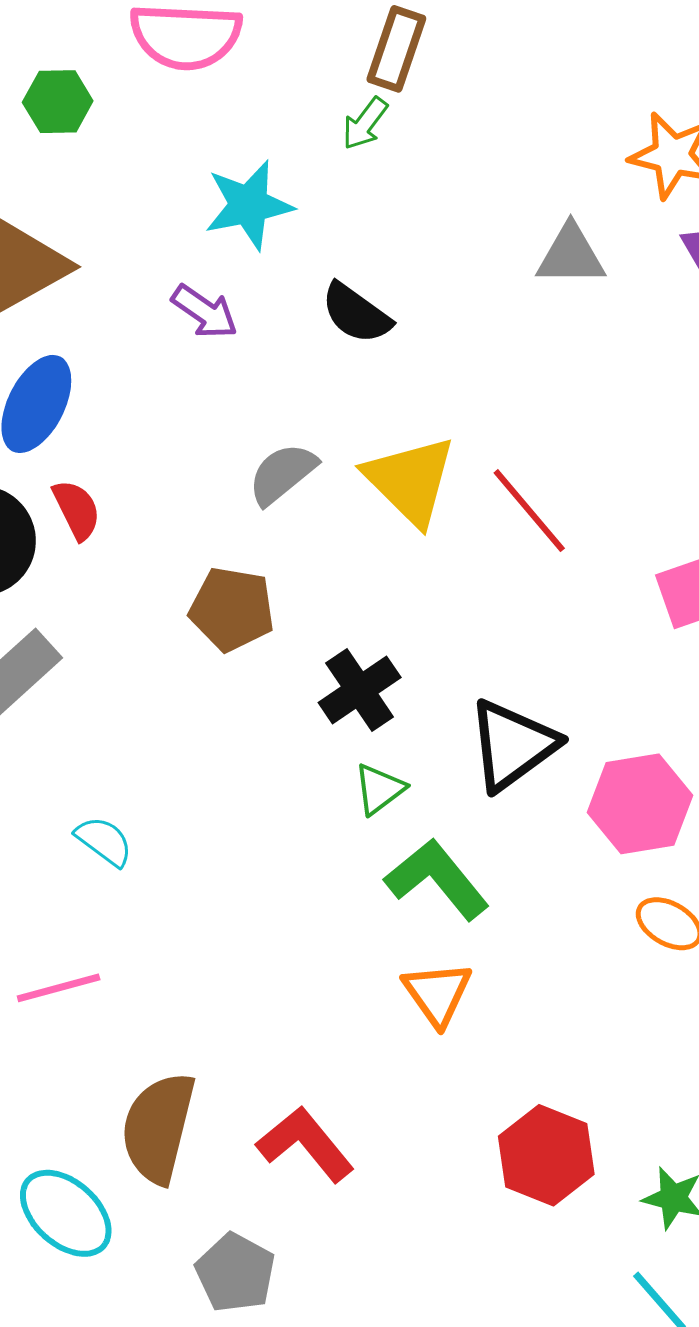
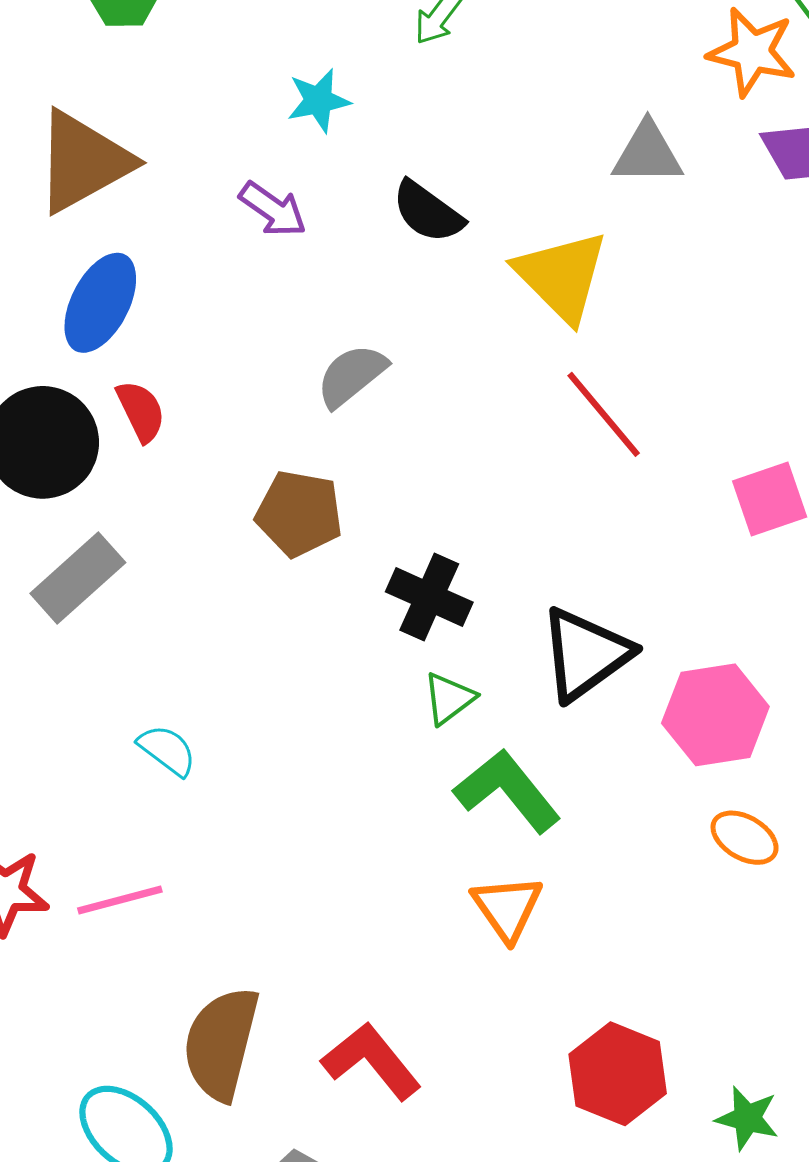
cyan star: (249, 205) -> (319, 100), size x0.7
yellow triangle: (410, 481) -> (562, 276), moved
black cross: (360, 690) -> (429, 597), turned -32

